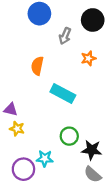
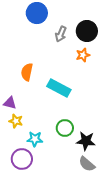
black circle: (93, 20) -> (87, 31), moved
orange semicircle: (37, 66) -> (27, 72), moved
cyan star: (45, 158) -> (35, 139), moved

